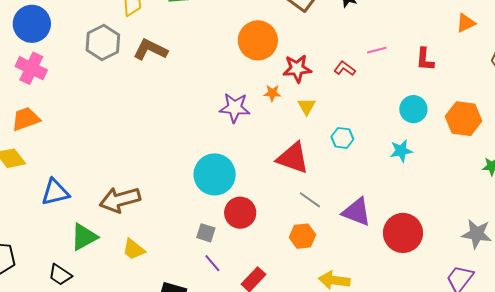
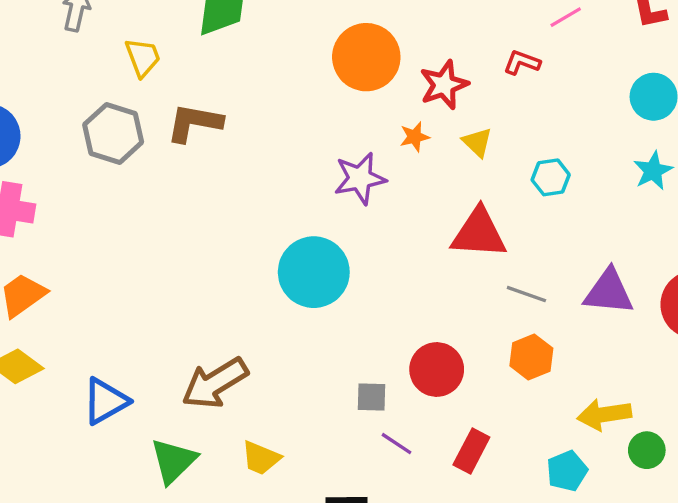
cyan circle: (215, 174) -> (314, 272), moved
red circle: (240, 213) -> (437, 369), moved

